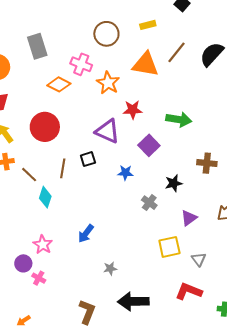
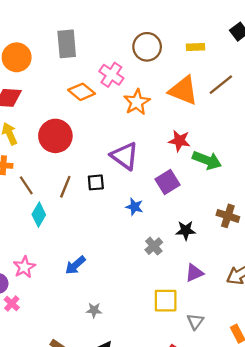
red star: (133, 110) -> (179, 141), moved

